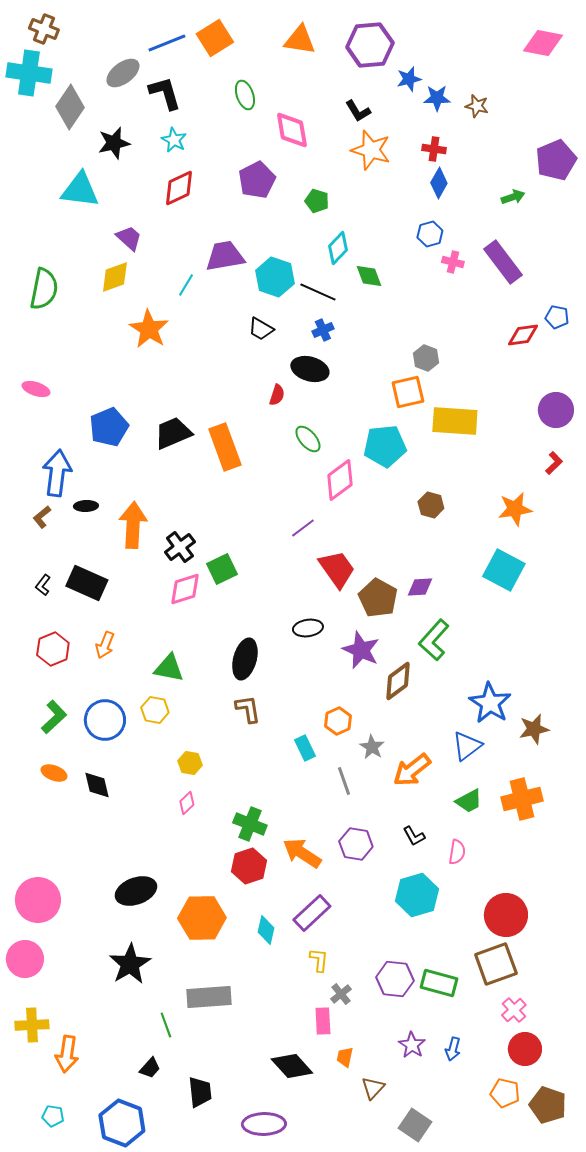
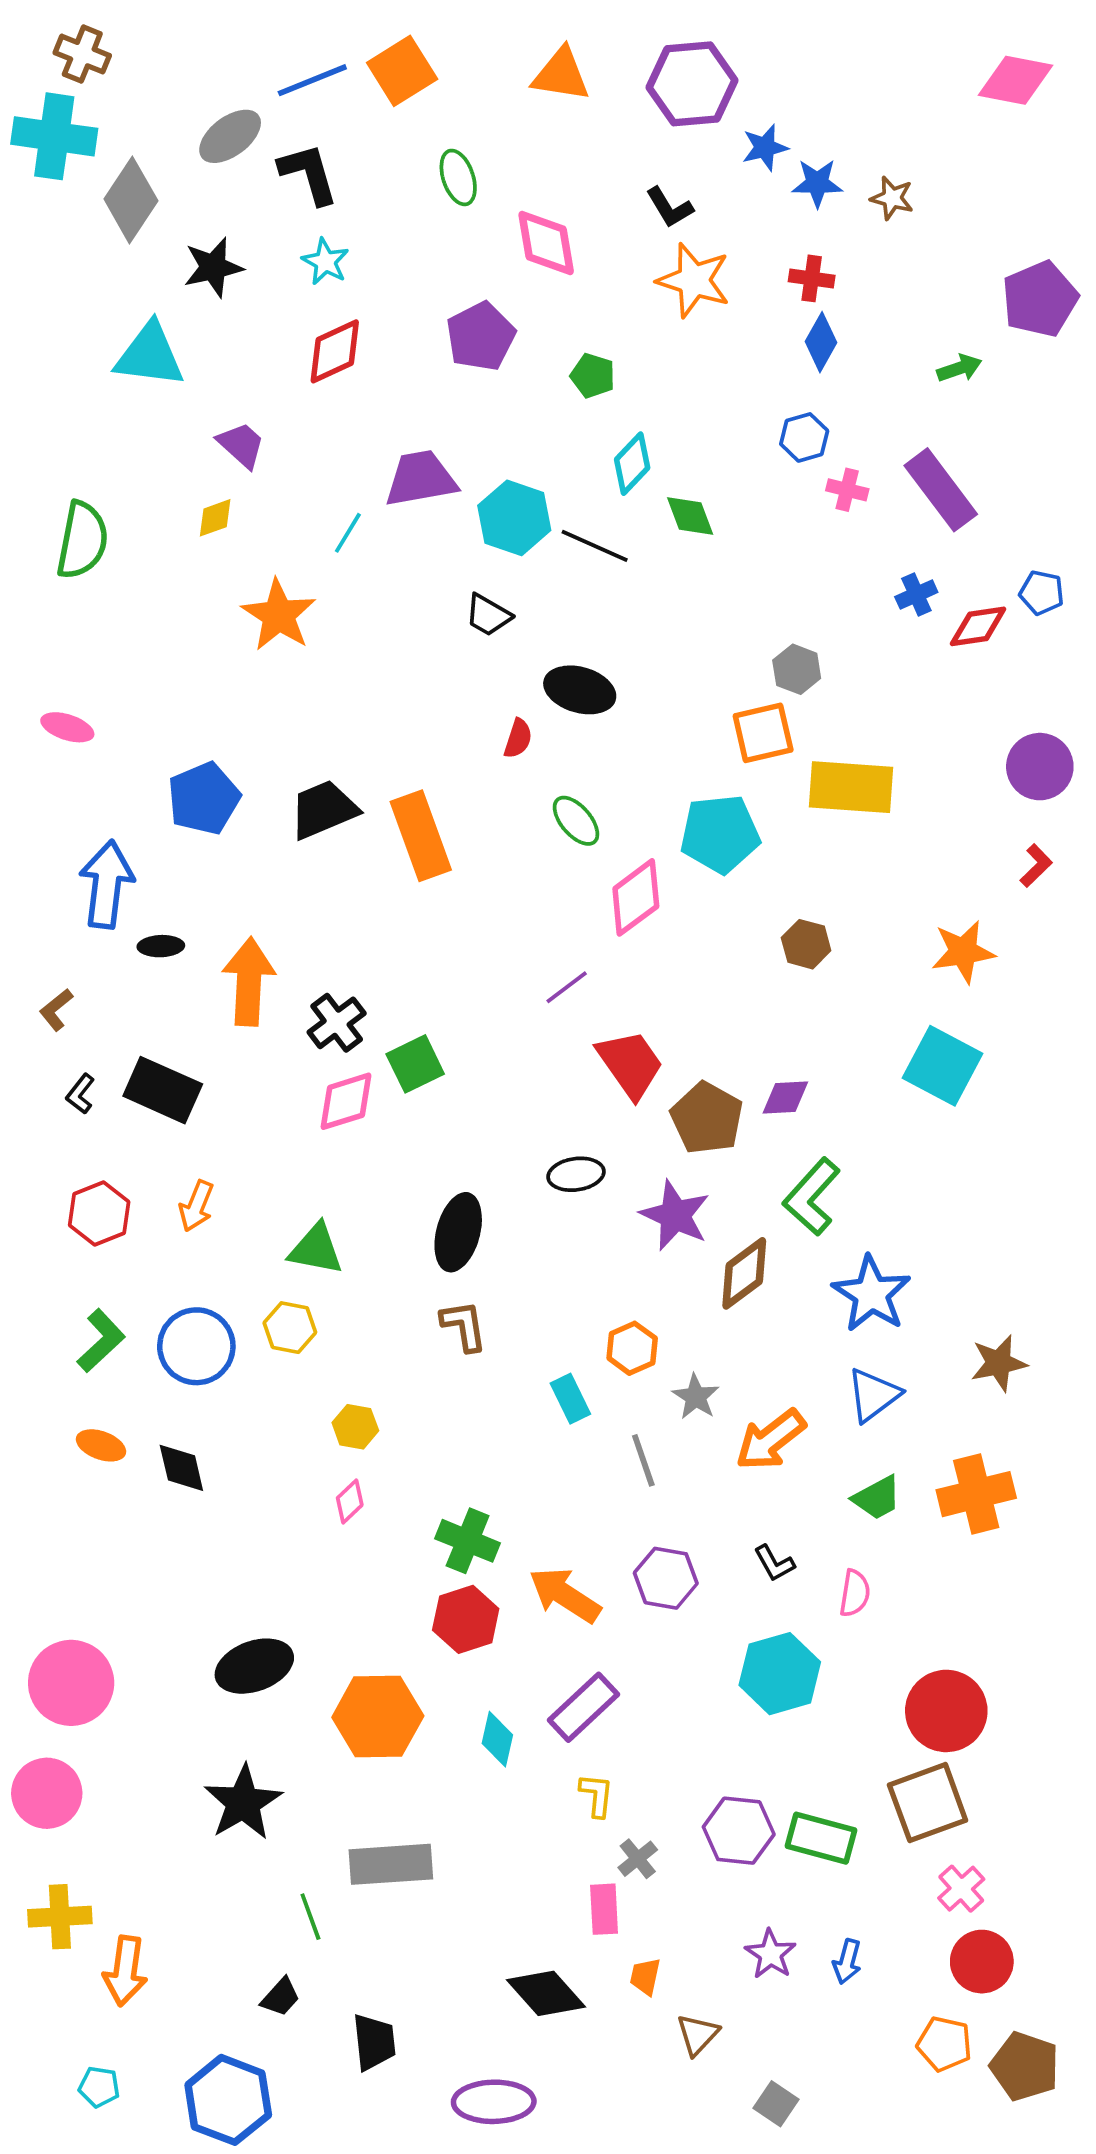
yellow diamond: (115, 277) -> (215, 518), size x0.7
blue cross: (323, 330) -> (916, 595), moved
brown L-shape: (42, 517) -> (56, 1010), moved
blue star: (490, 703) -> (871, 1294), moved
gray square: (415, 1125) -> (776, 2104), size x0.7

